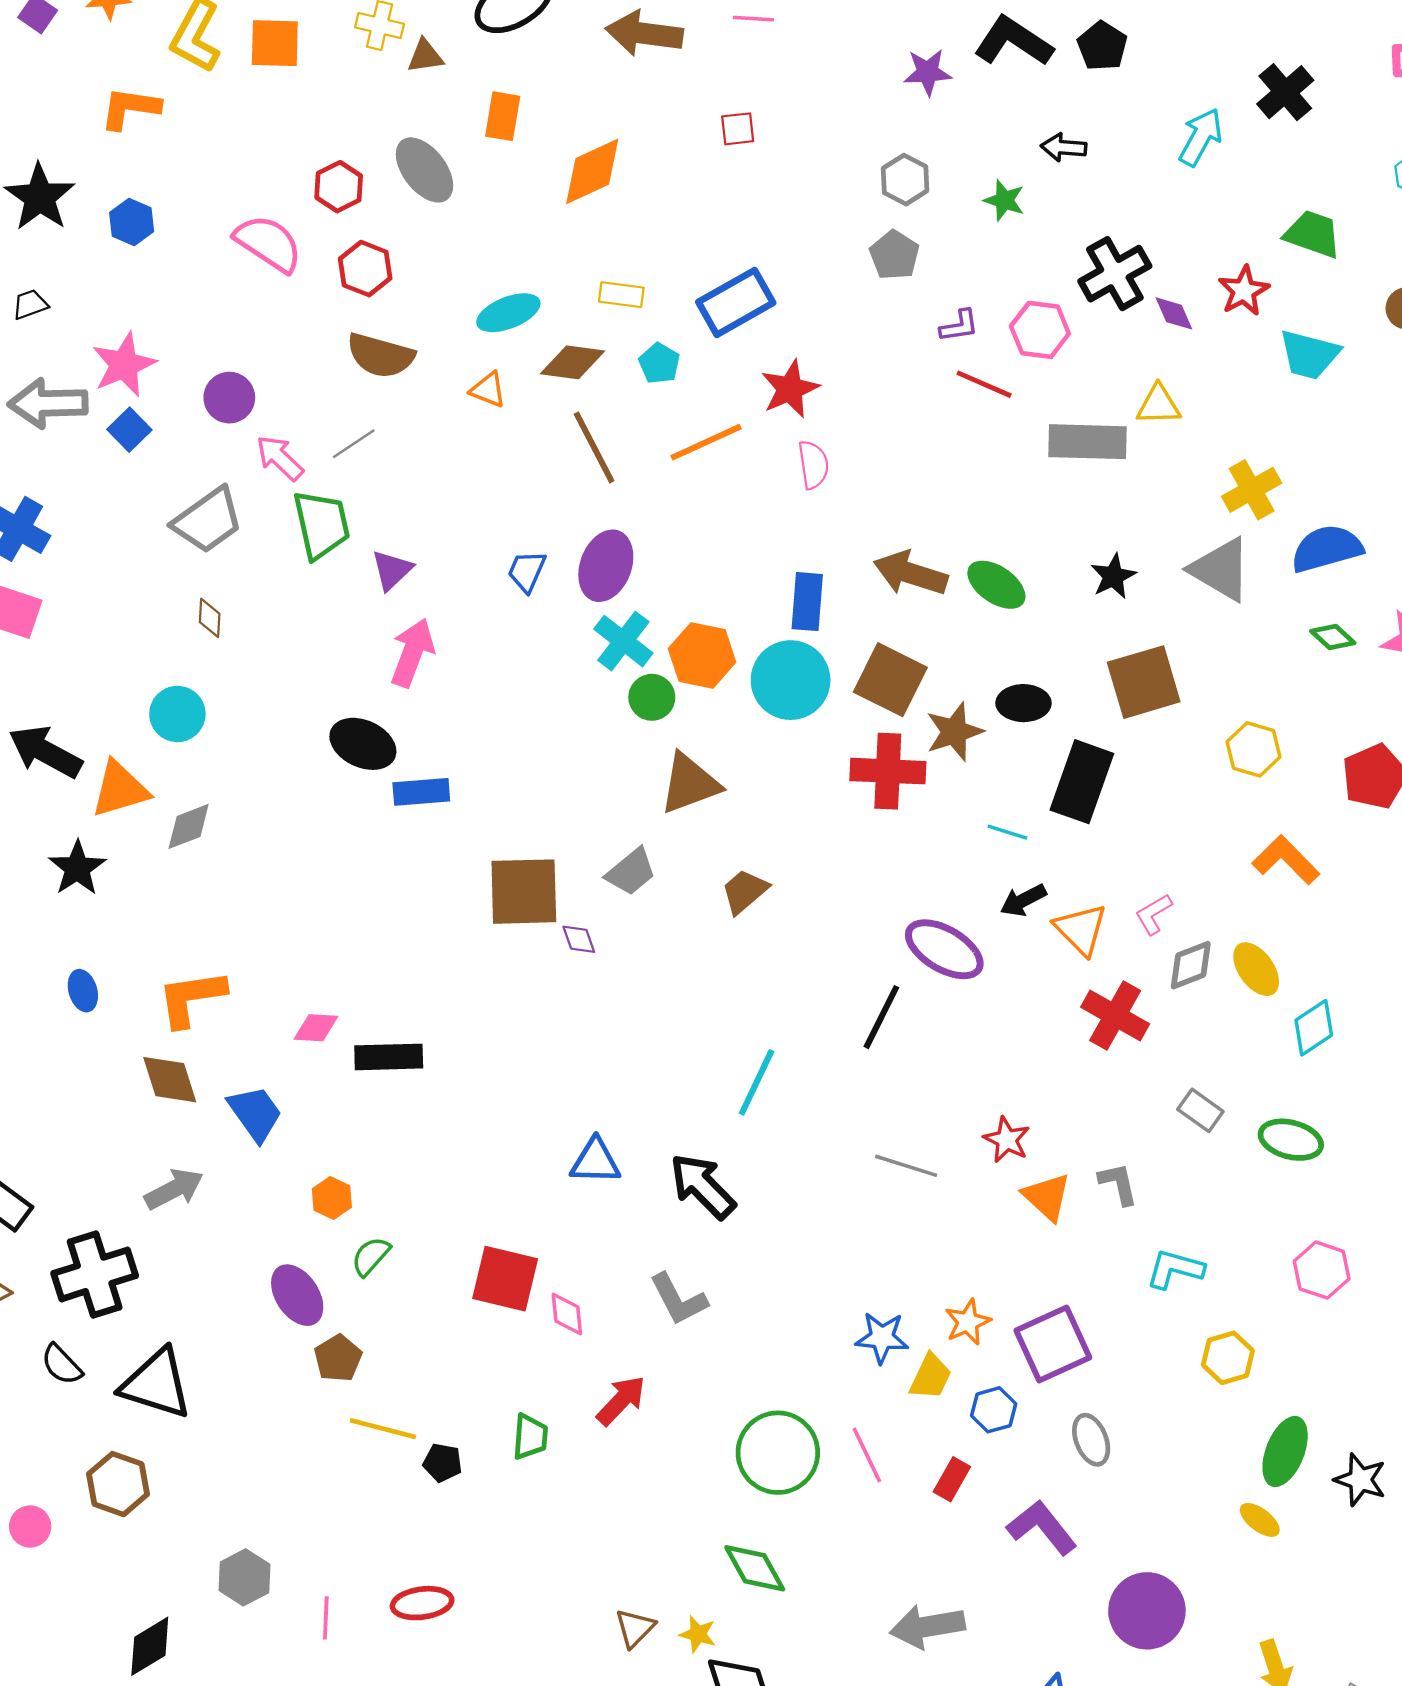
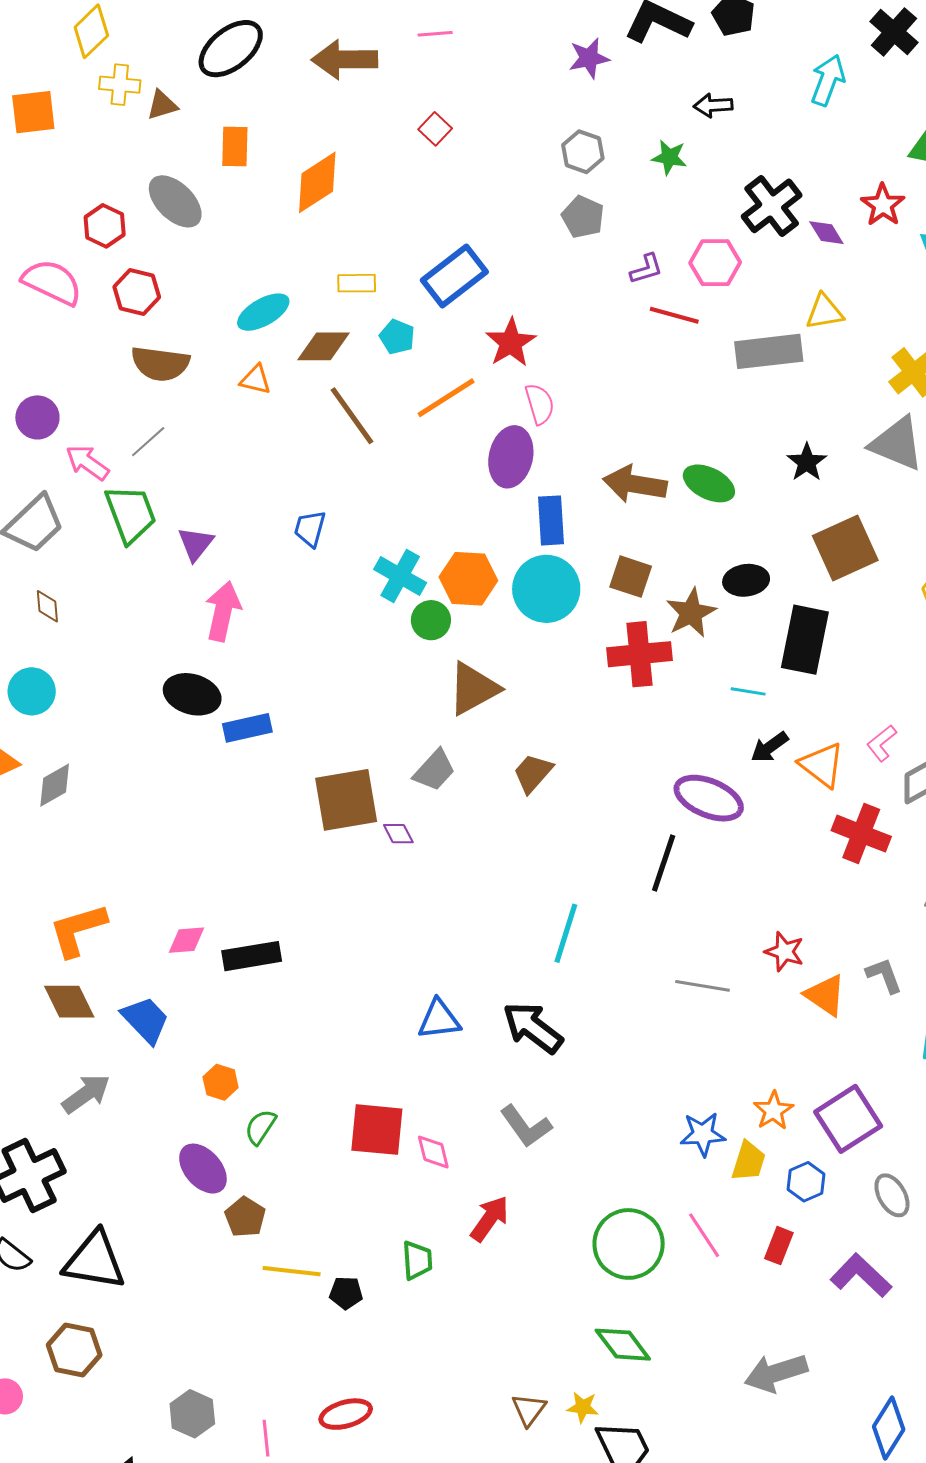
red square: (738, 129) -> (435, 129), turned -32
purple ellipse: (606, 566) -> (511, 457), moved
brown square: (890, 680) -> (631, 577), size x0.7

